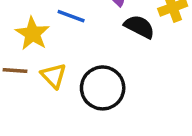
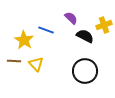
black circle: (103, 88) -> (85, 71), moved

